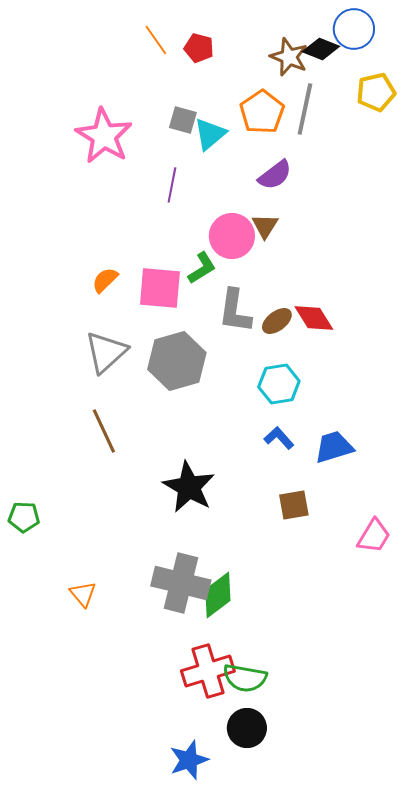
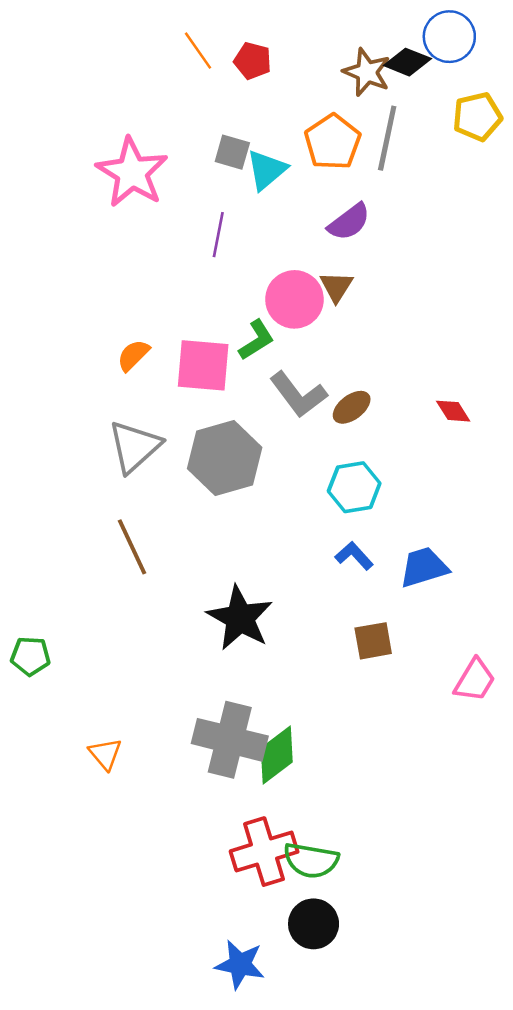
gray L-shape: (235, 311) -> (298, 395), turned -45
red diamond: (314, 318) -> (453, 411), moved, size x0.7
blue star: (189, 760) -> (240, 964), turned 30

